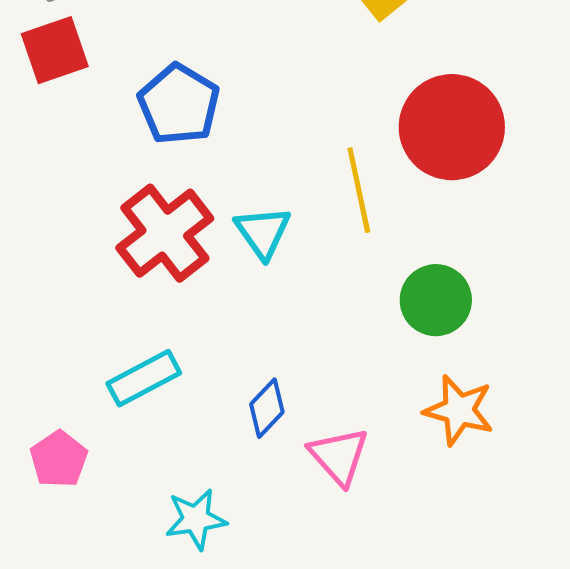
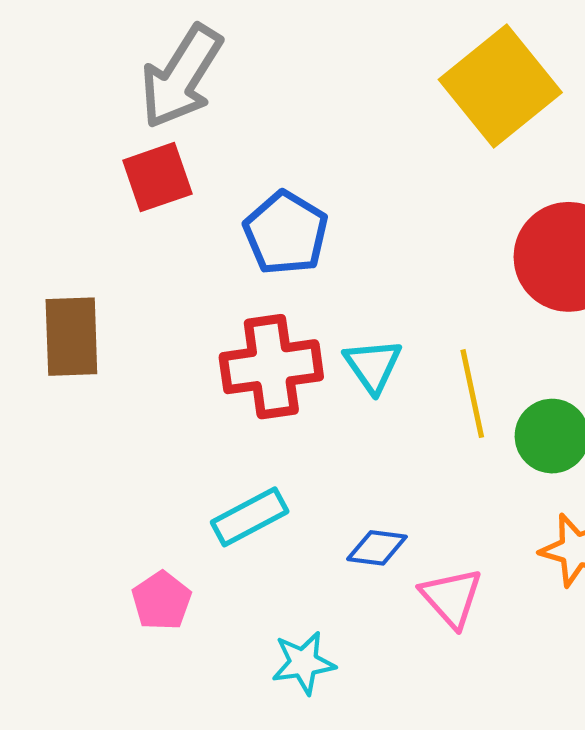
yellow line: (359, 190) -> (472, 394), moved
red cross: (165, 233) -> (271, 367), turned 30
blue diamond: (267, 408) -> (377, 548), turned 54

